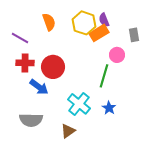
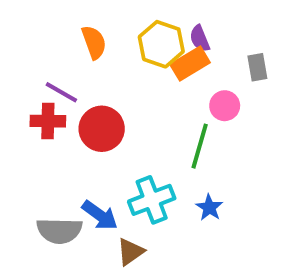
purple line: (20, 38) -> (61, 92), moved
blue arrow: (39, 87) -> (100, 215), moved
cyan cross: (79, 104) -> (152, 200), turned 30

